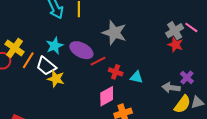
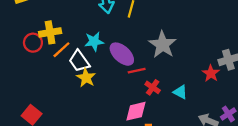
red star: (175, 45) -> (211, 73), moved
yellow cross: (15, 48) -> (50, 32), turned 30
cyan triangle: (136, 77) -> (180, 92), moved

